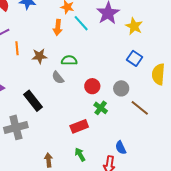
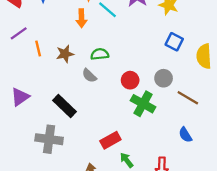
green cross: (101, 108) -> (143, 104), size x1.5
red rectangle: (79, 126) -> (110, 140), moved
gray cross: (16, 127) -> (49, 139), turned 30
blue semicircle: (121, 148) -> (185, 135), moved

